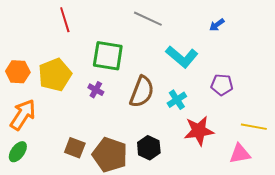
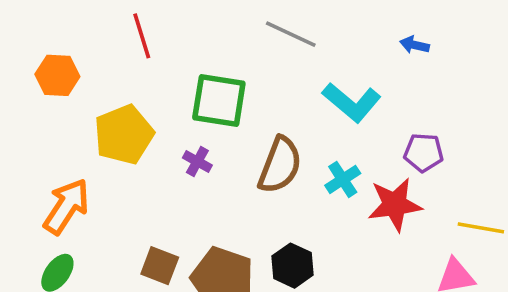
blue arrow: (217, 25) -> (415, 45), turned 49
orange hexagon: (18, 72) -> (57, 75), moved
red star: (199, 131) -> (395, 205), moved

